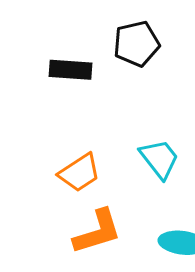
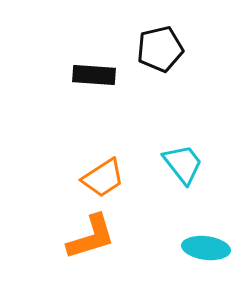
orange L-shape: (97, 232) -> (91, 237), moved

